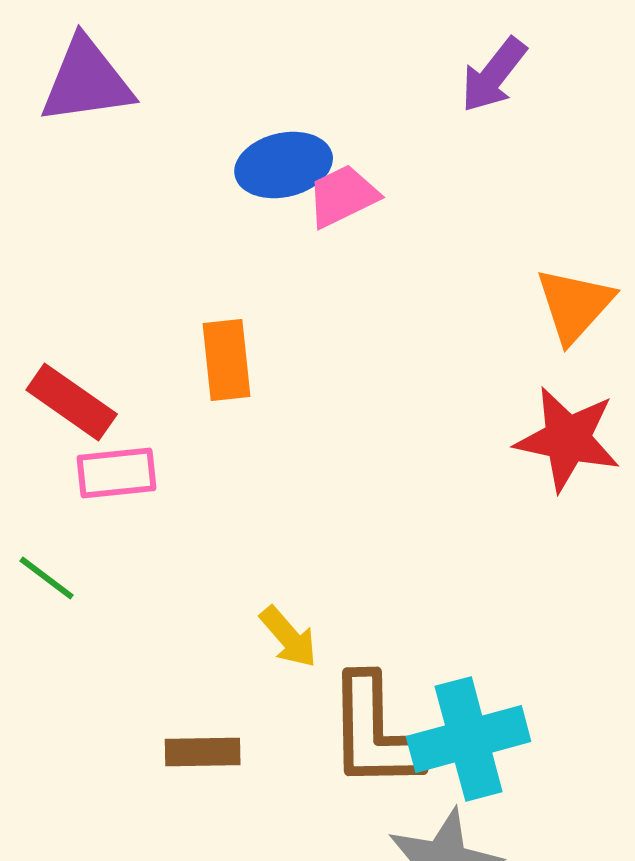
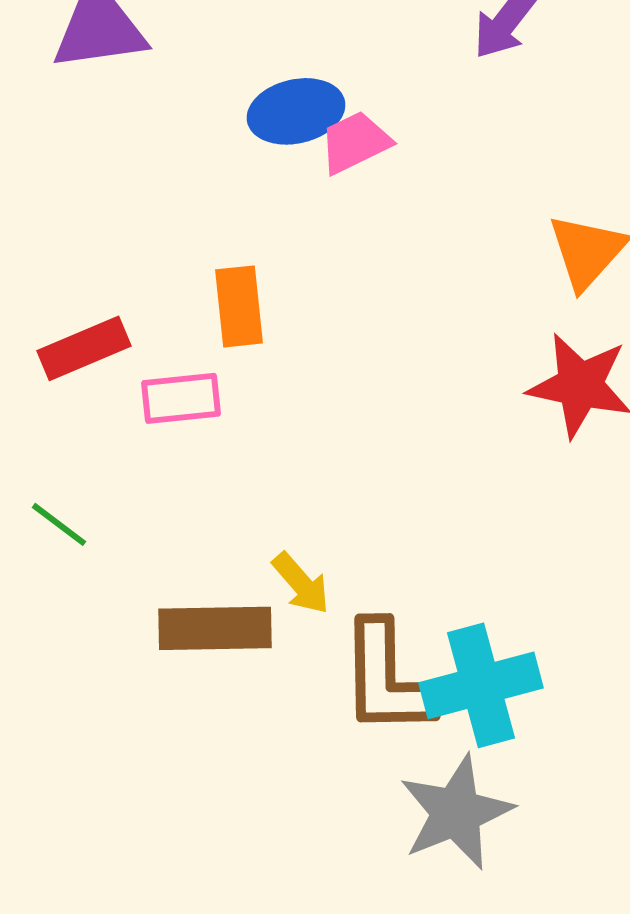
red rectangle: (72, 402) -> (84, 348), turned -58
pink rectangle: (117, 473) -> (181, 398), moved
brown rectangle: (203, 752) -> (215, 628), moved, size x1.5

